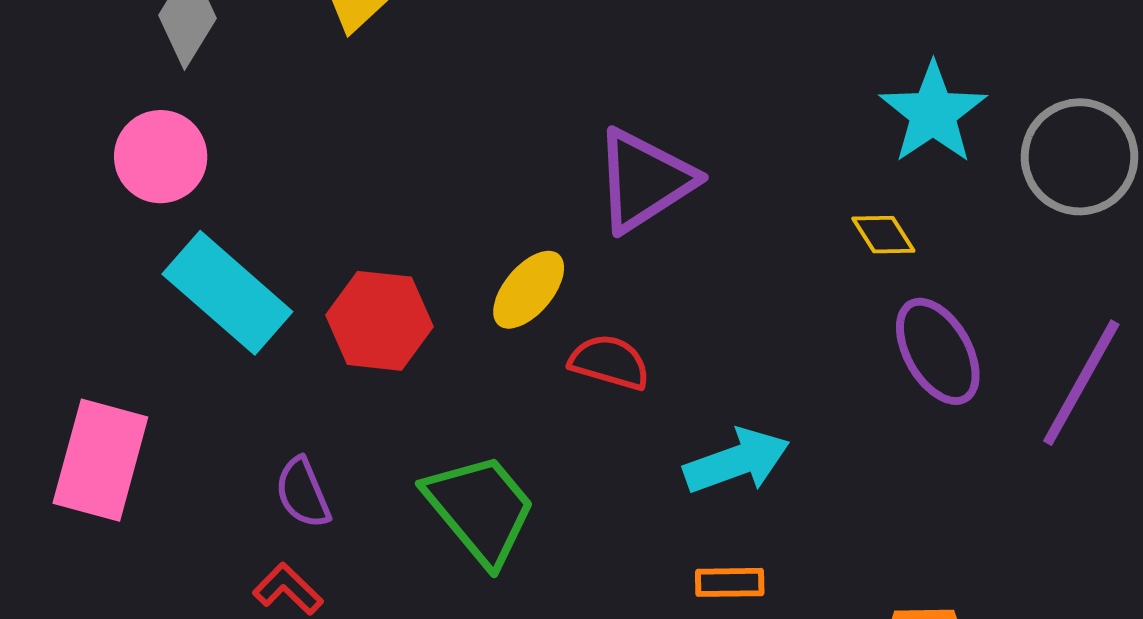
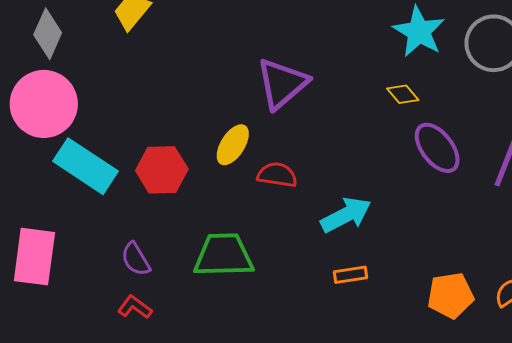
pink circle: (161, 157) -> (44, 104), size x1.5
green trapezoid: (480, 509) -> (224, 255), turned -44

